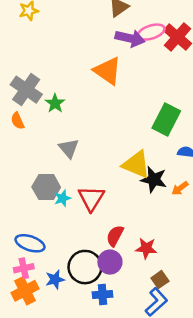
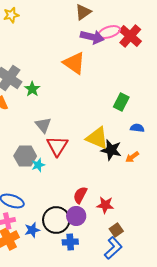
green rectangle: (166, 120) -> (121, 102), size x0.7
red triangle: (91, 198) -> (57, 146), moved

